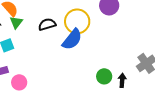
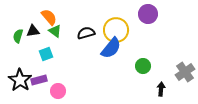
green triangle: (16, 22) -> (55, 31), turned -32
green circle: (104, 76) -> (143, 66), moved

